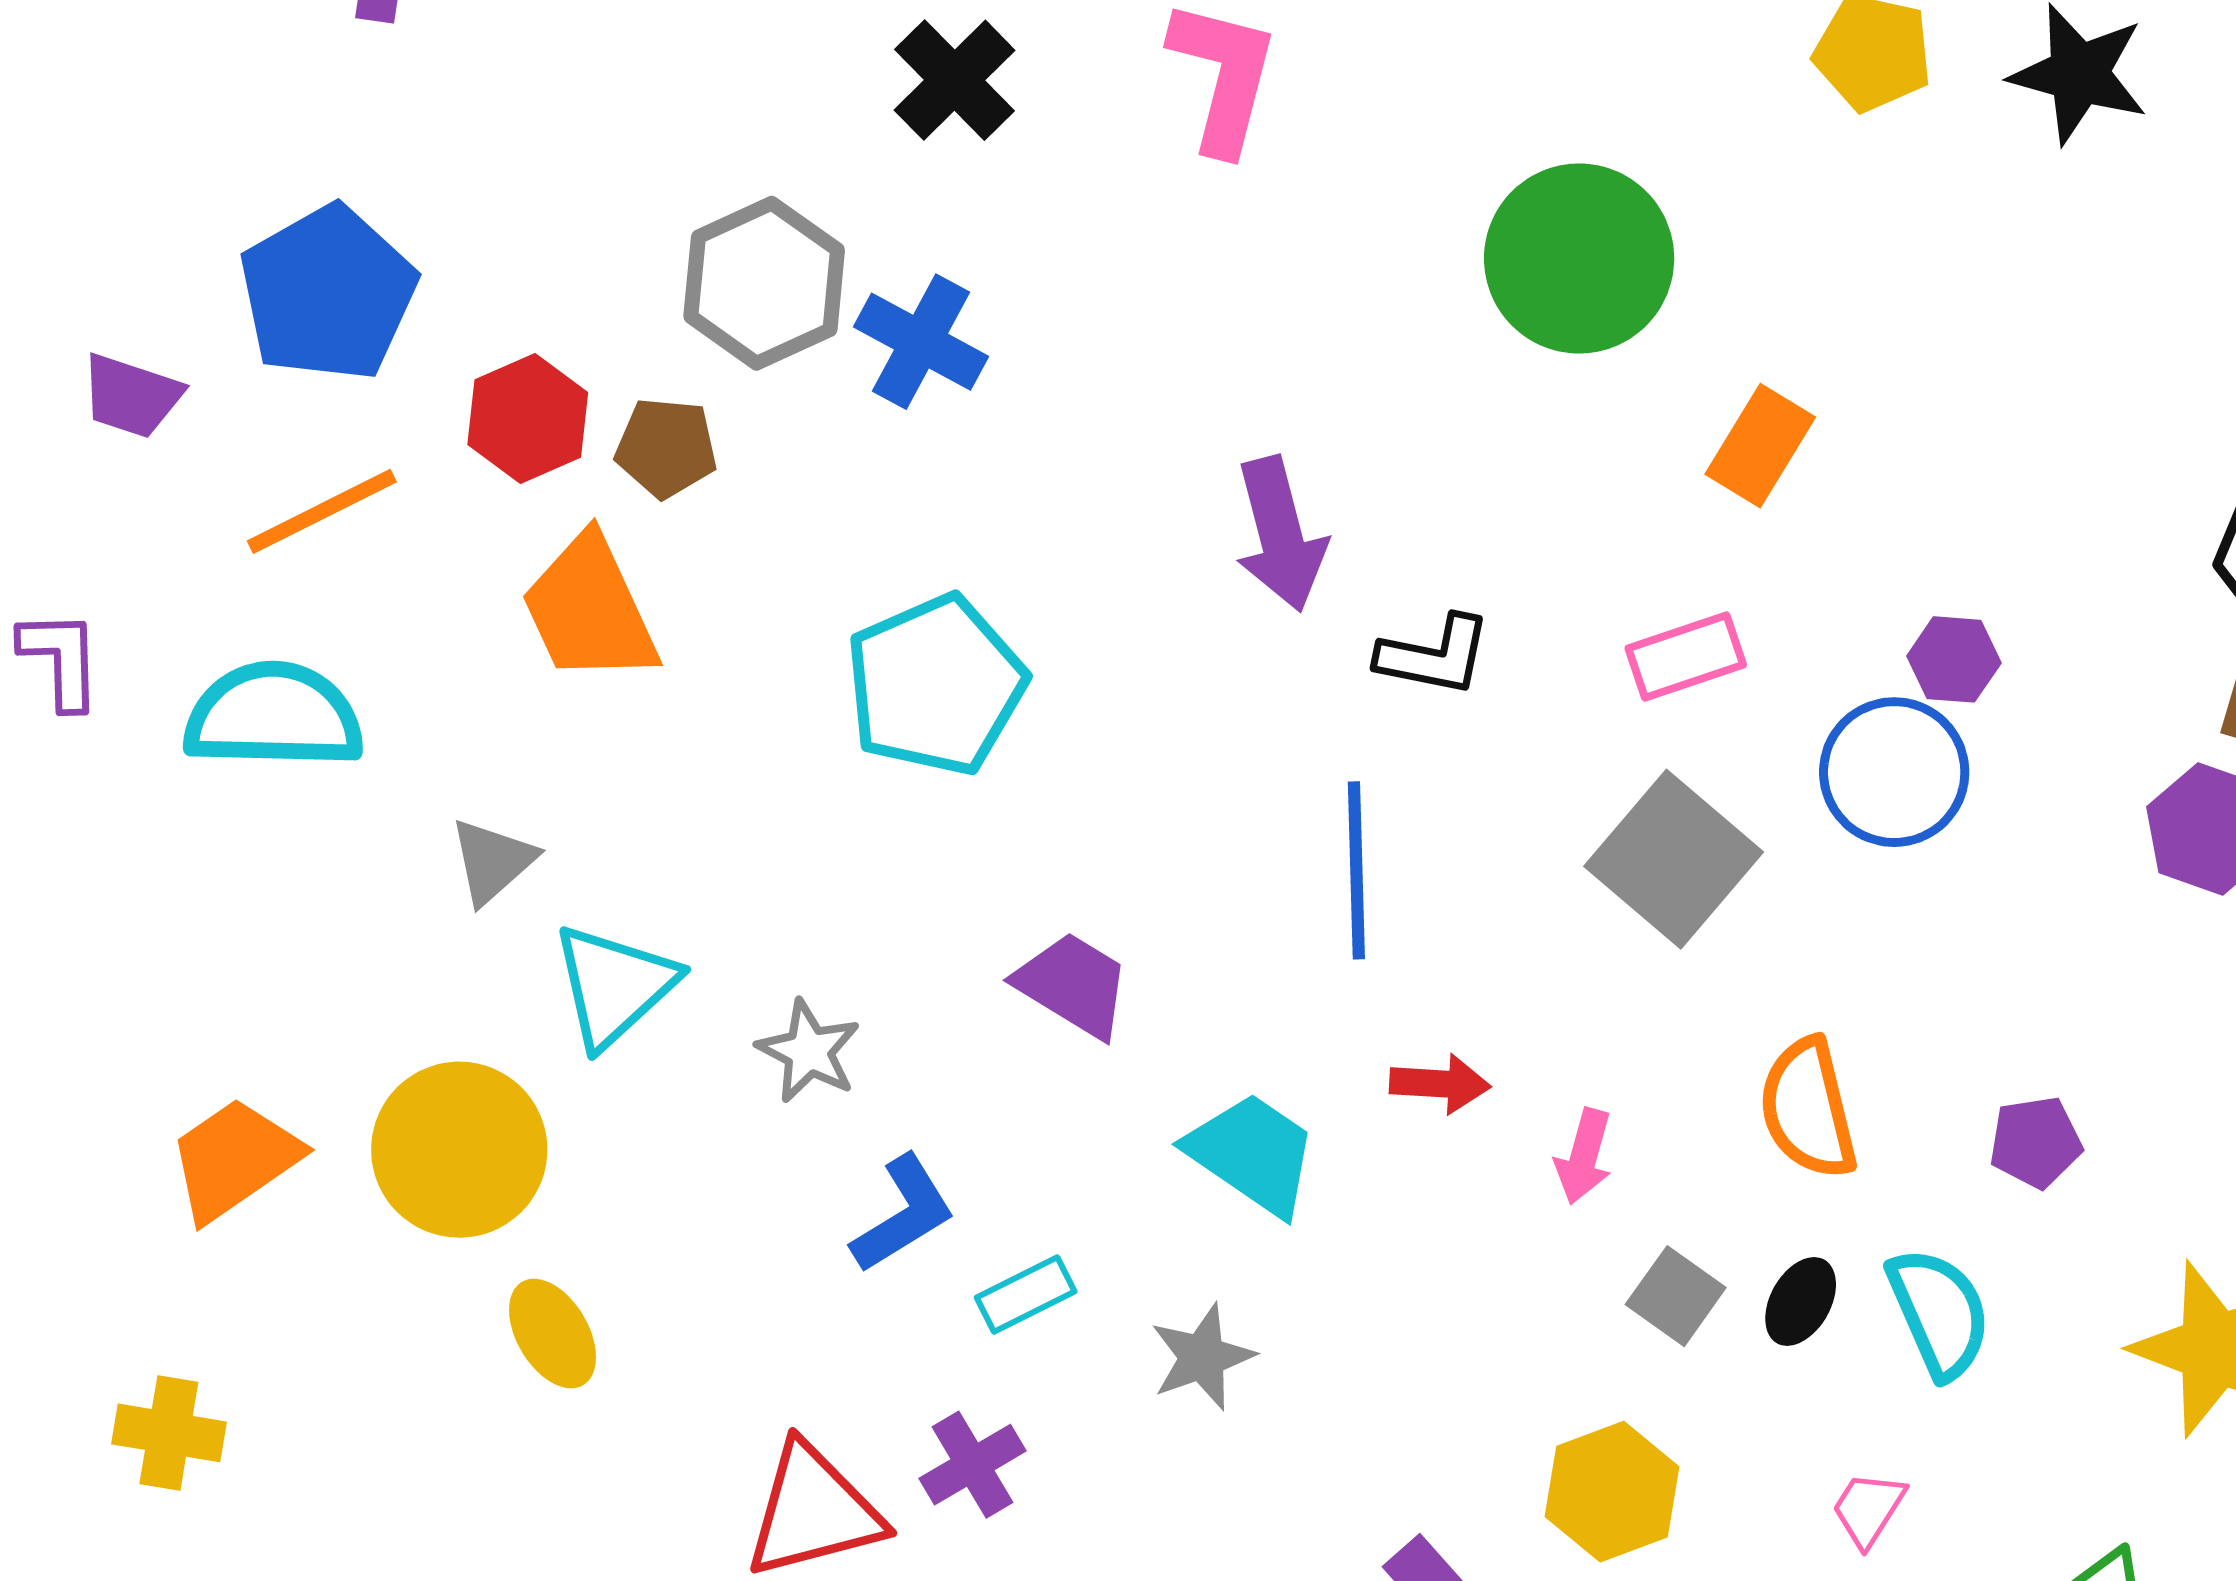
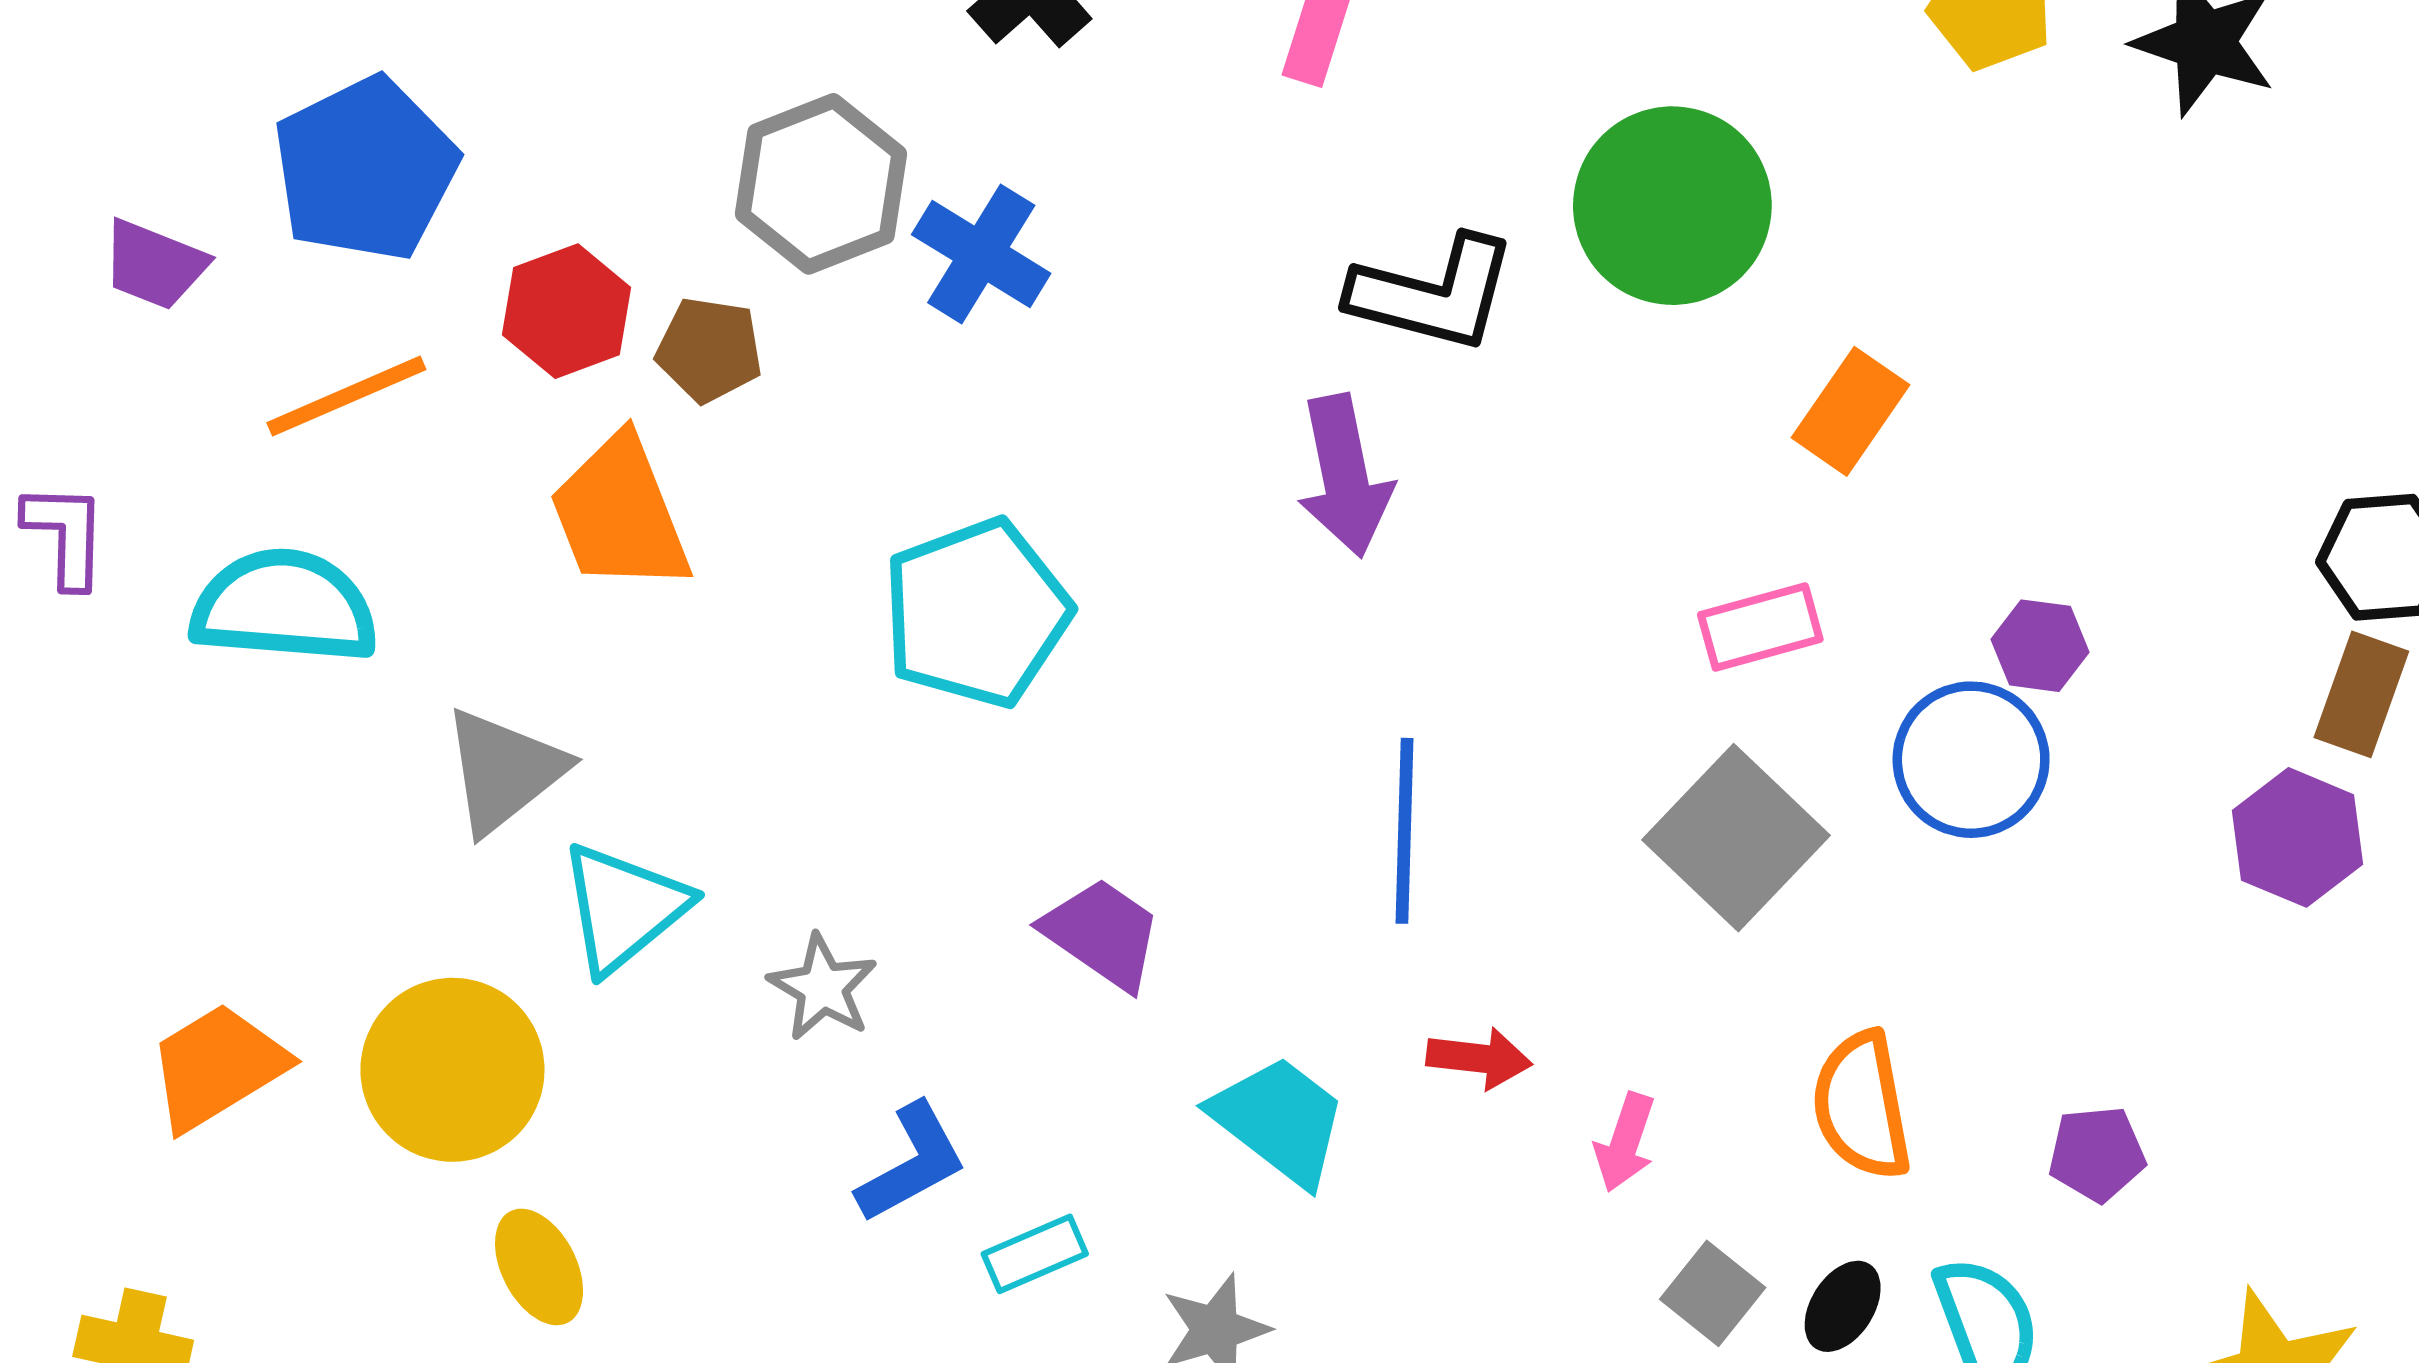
black L-shape: (1434, 656) -> (1433, 294), moved, size x1.4
gray triangle: (492, 861) -> (504, 771), size x1.4

